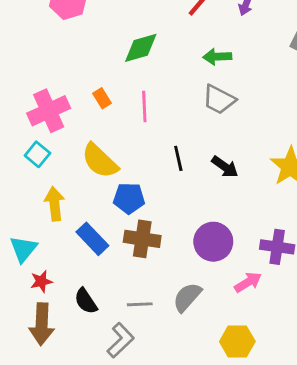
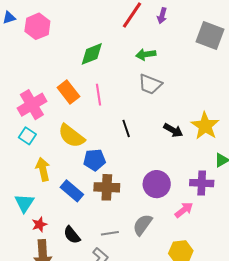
orange rectangle: (102, 98) -> (68, 92), size x1.6
black arrow: (225, 167) -> (173, 130), moved

